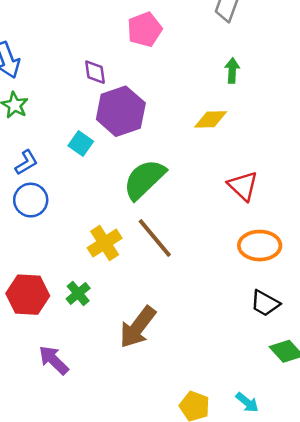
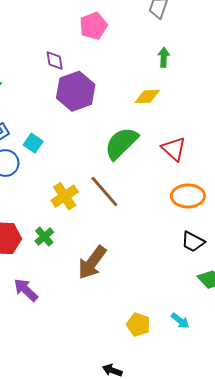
cyan square: (81, 143) -> (33, 143), moved
green semicircle: (144, 179) -> (121, 143), moved

